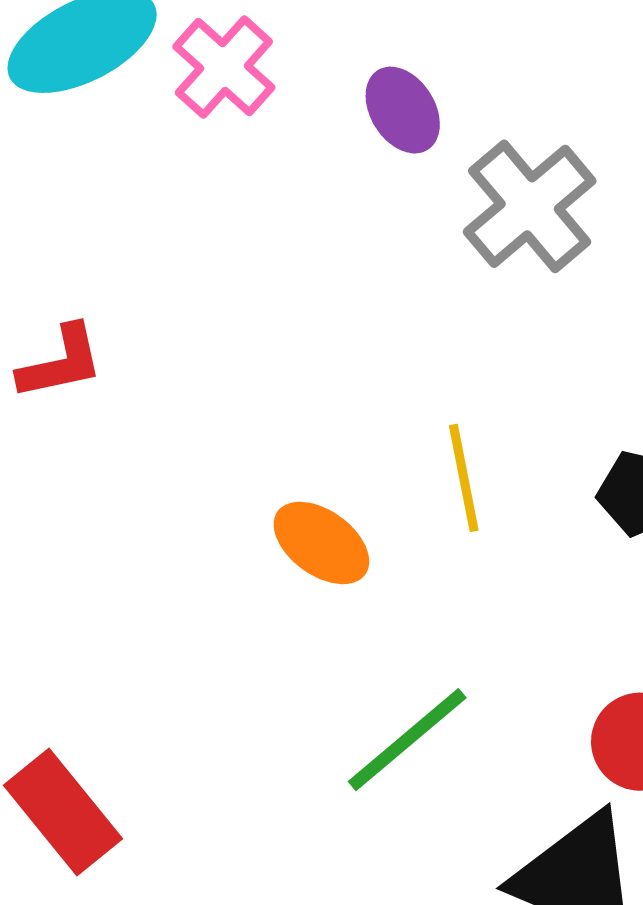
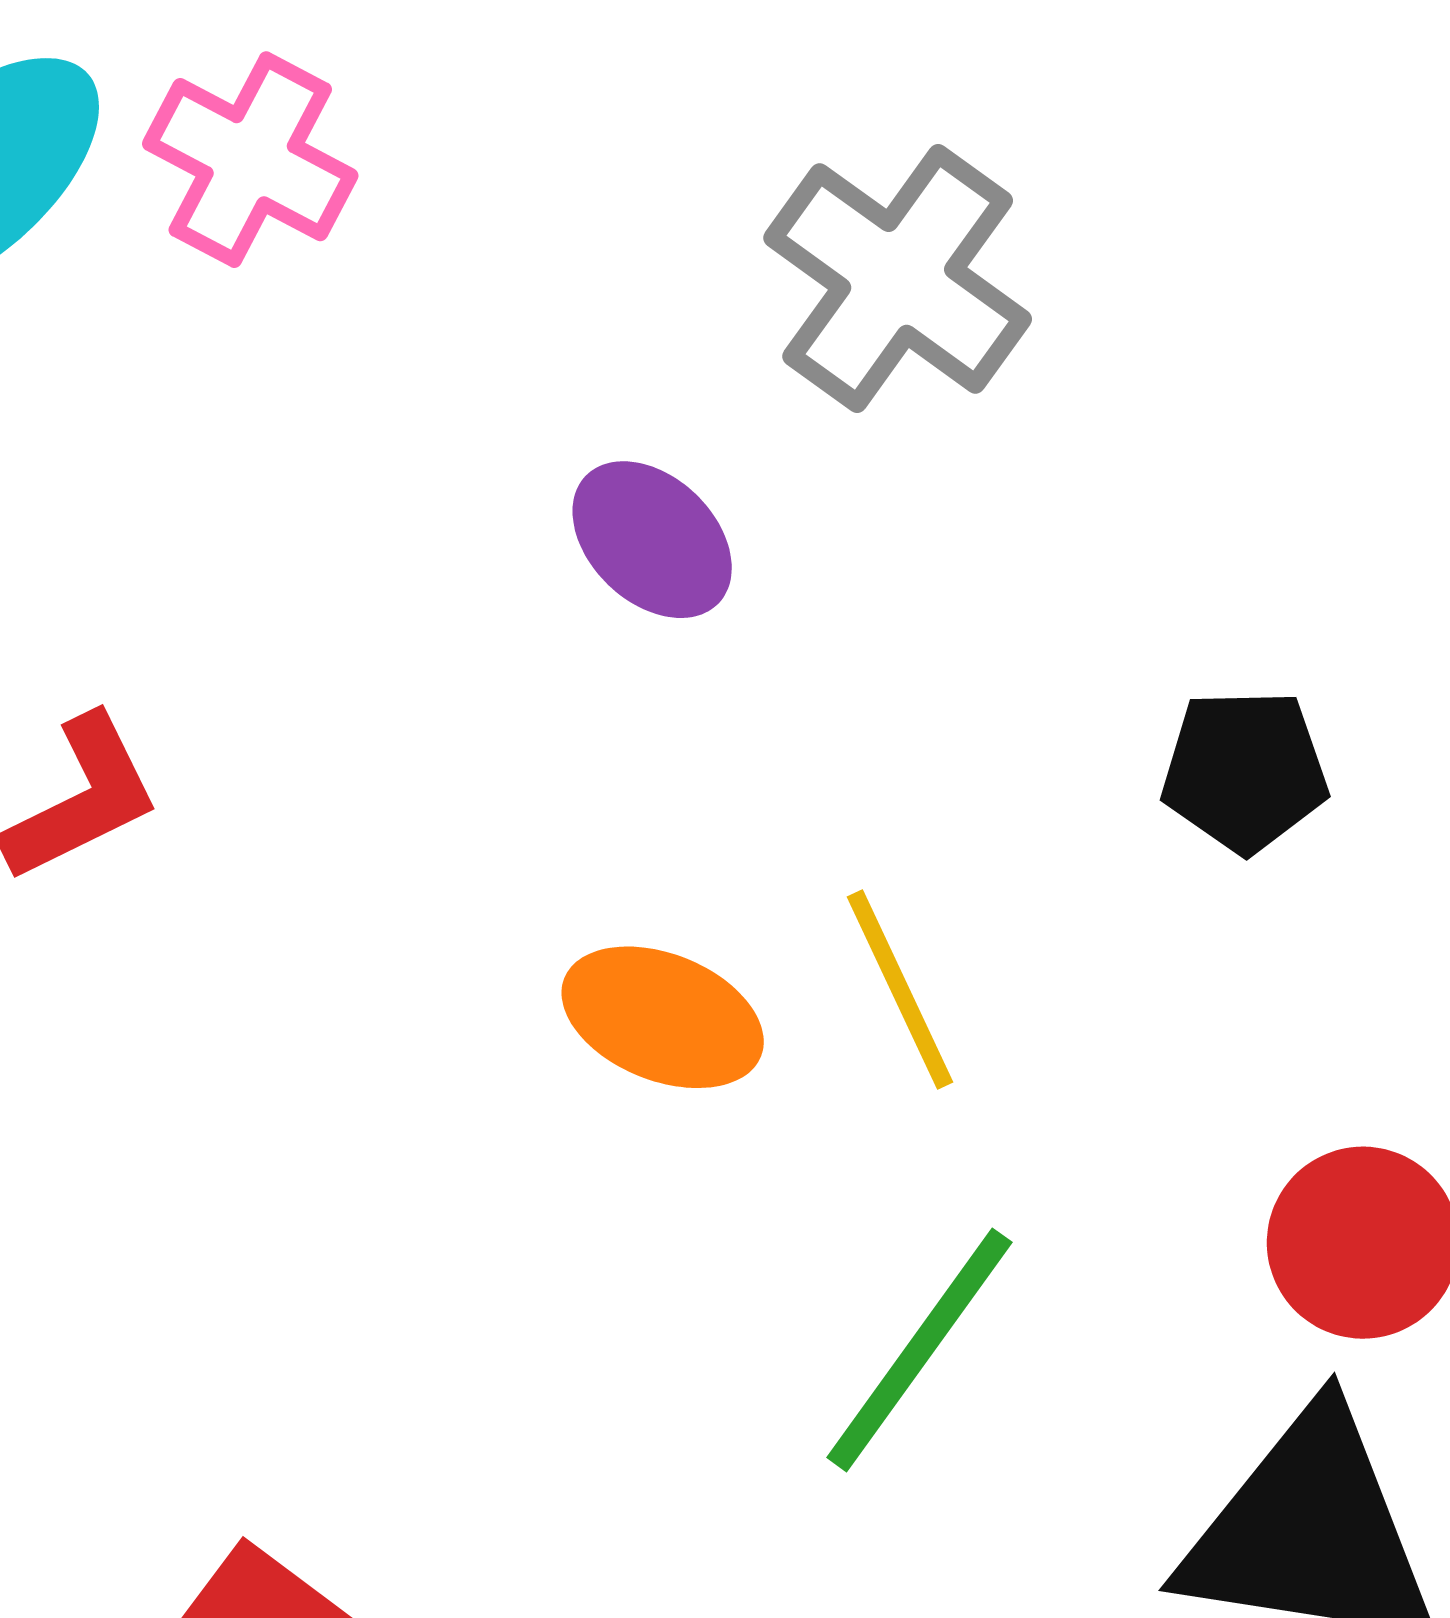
purple ellipse: (403, 110) -> (652, 540), moved
yellow line: (464, 478) -> (900, 990), moved

